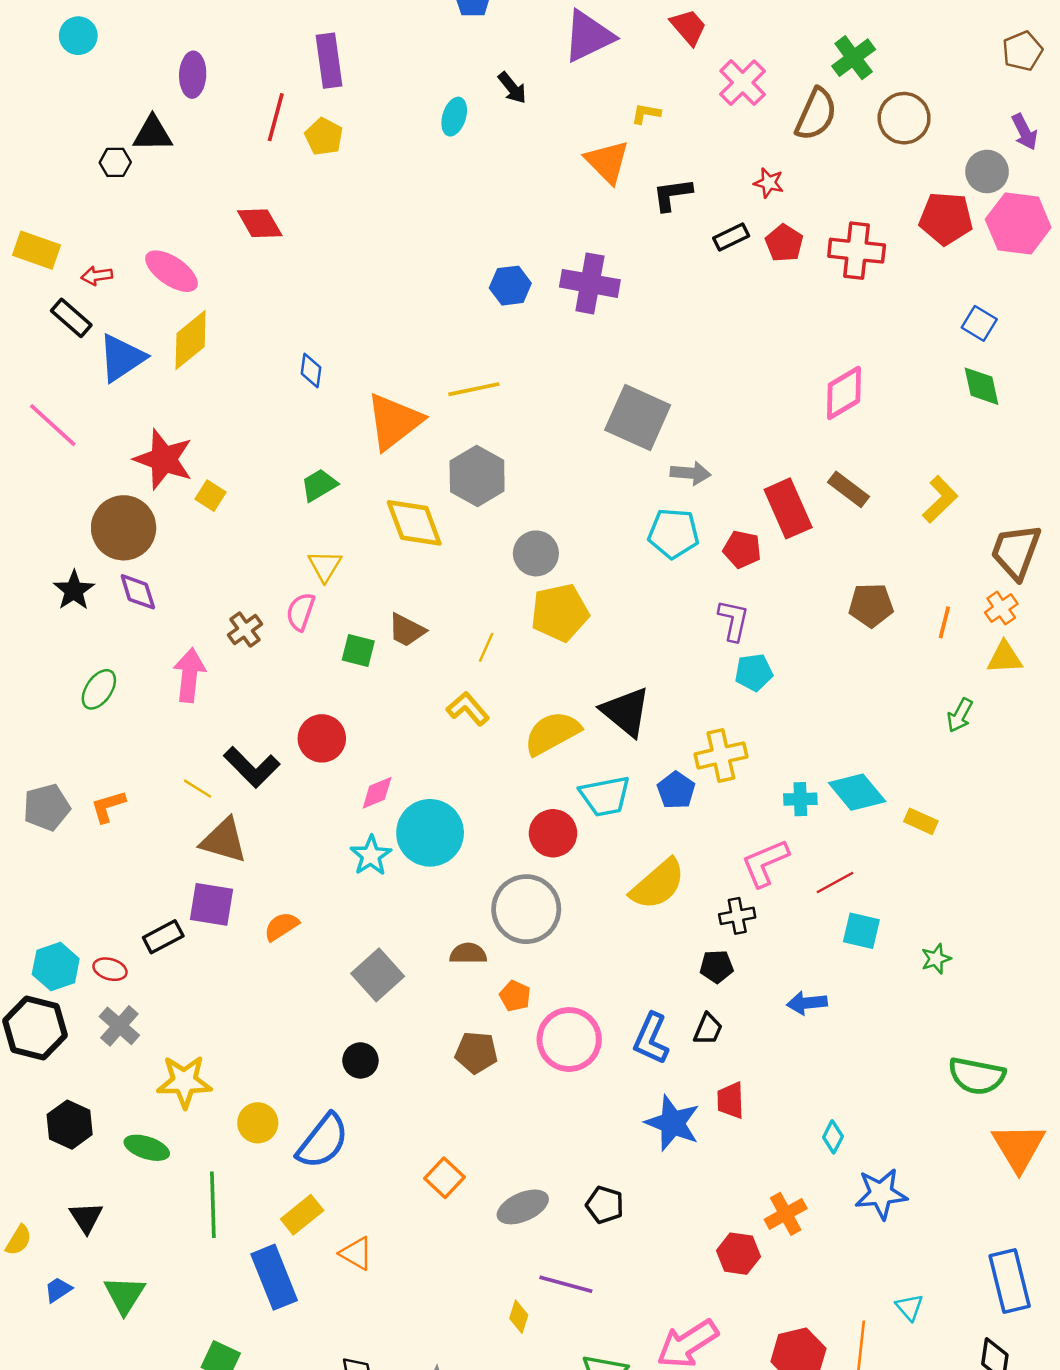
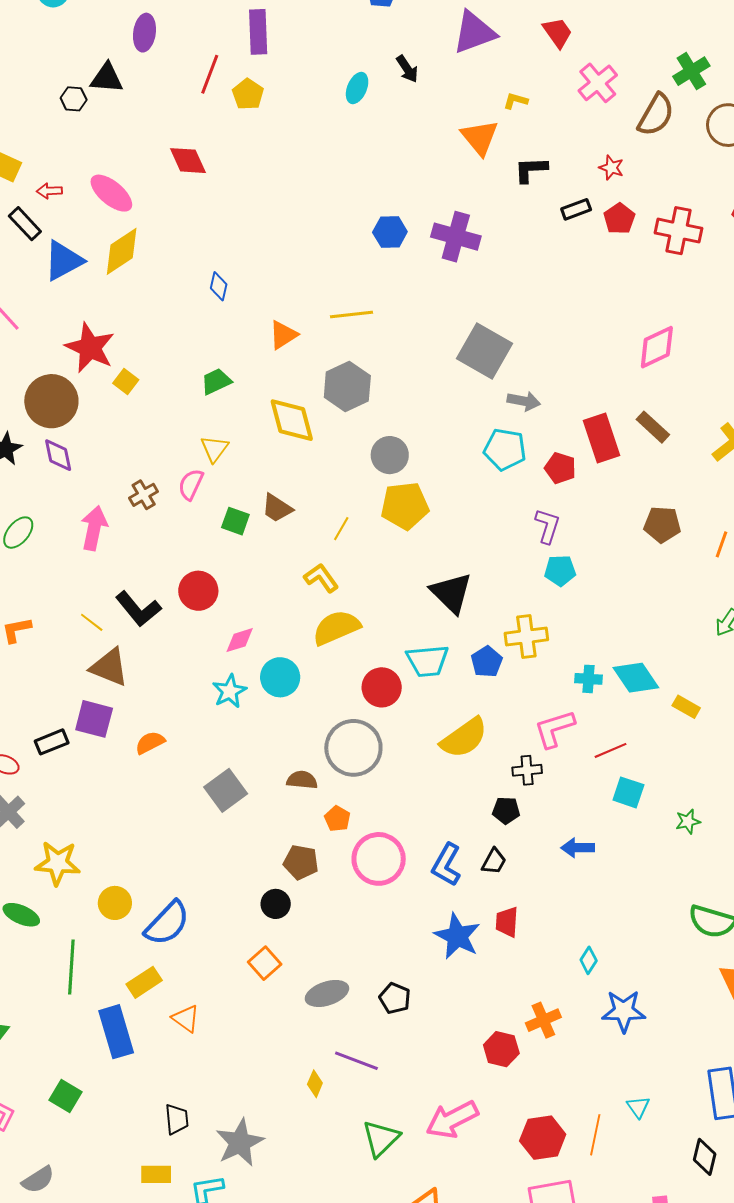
orange triangle: (394, 421) -> (283, 335), size x0.6
yellow semicircle: (552, 733) -> (336, 628), moved
cyan circle: (430, 833) -> (280, 677), size x0.7
black circle: (360, 1060) -> (276, 904), moved

